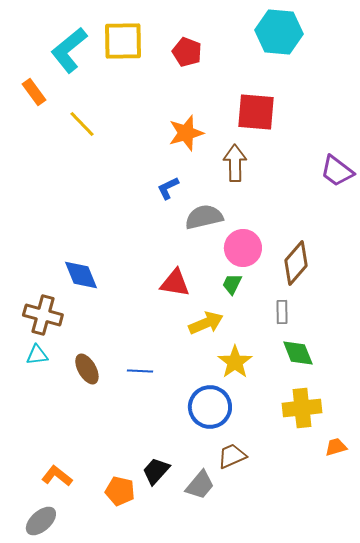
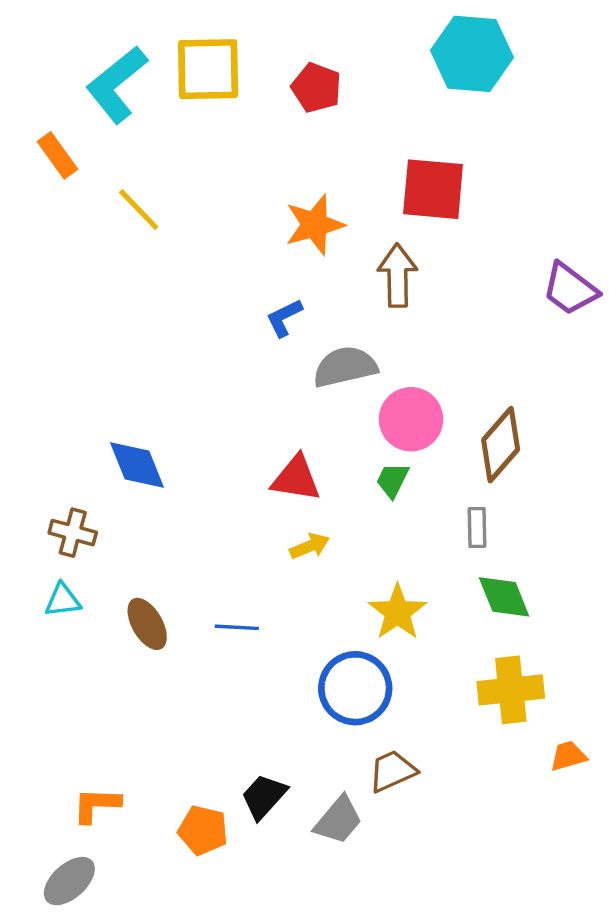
brown cross: (43, 315) -> (73, 533), size x0.7
yellow arrow: (206, 323) -> (310, 546), moved, size x0.7
orange L-shape: (57, 476) -> (96, 805), turned -36

